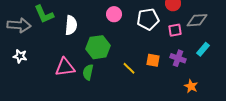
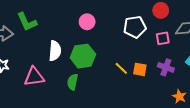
pink circle: (114, 14) -> (87, 22), moved
white semicircle: (71, 25) -> (55, 51), moved
pink triangle: (65, 67) -> (34, 77), moved
yellow line: (129, 68) -> (121, 68), moved

